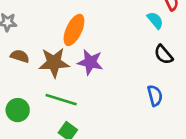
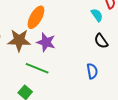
green line: (61, 100) -> (37, 68), moved

